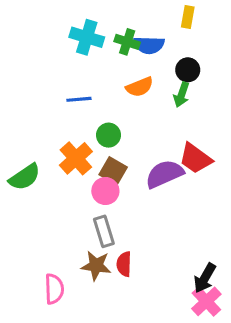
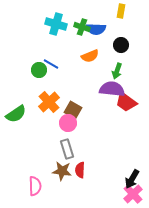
green arrow: (182, 95) -> (117, 71), moved
blue line: (79, 99) -> (51, 64), turned 35
green circle: (109, 135) -> (39, 70), moved
purple semicircle: (164, 174) -> (112, 89), moved, turned 30

